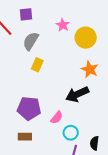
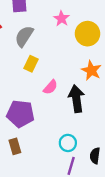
black arrow: (77, 94) -> (76, 99), turned 105
pink semicircle: (57, 118) -> (50, 87), moved
brown rectangle: (25, 137) -> (15, 146), turned 72

